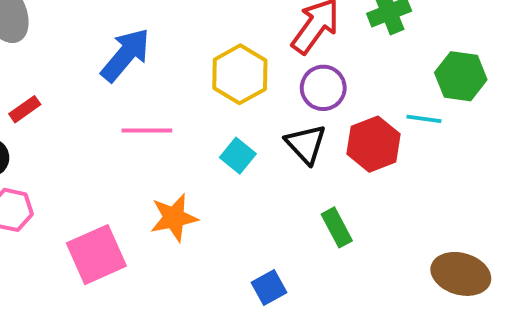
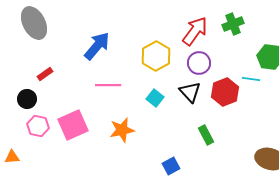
pink square: (96, 255) -> (73, 125), moved

